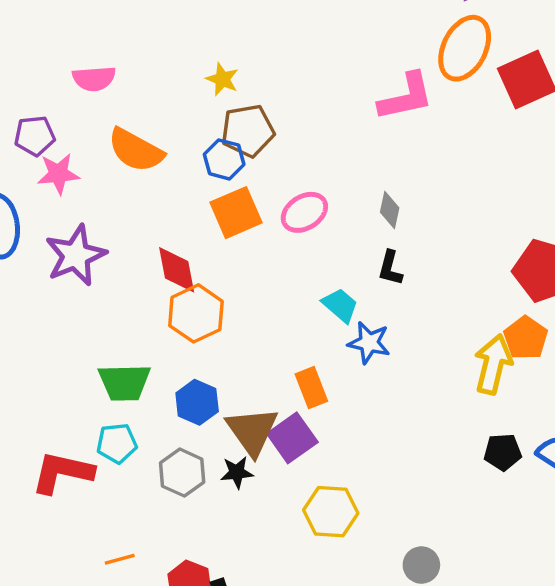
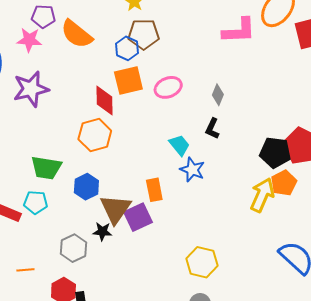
purple pentagon: (35, 136) -> (43, 16), moved
red diamond: (177, 270) -> (104, 100), moved
black pentagon: (503, 452) -> (275, 153), moved, size x1.4
gray hexagon: (182, 473) -> (73, 248), moved
yellow hexagon: (331, 512) -> (202, 262), moved

